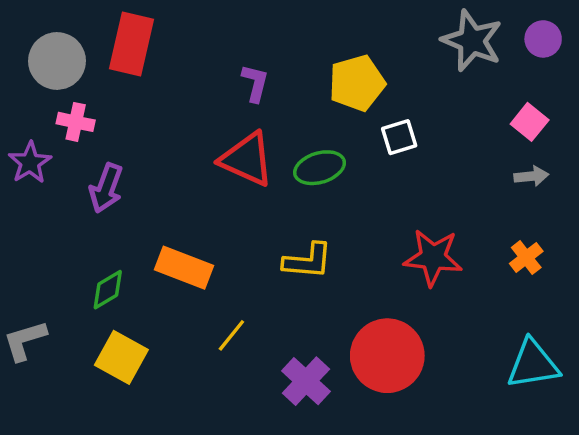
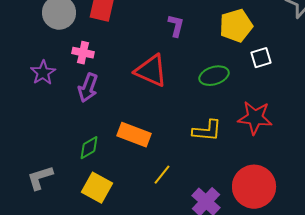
pink cross: (76, 122) -> (83, 53), moved
red triangle: (247, 159) -> (151, 71), moved
red star: (433, 257) -> (255, 118), moved

